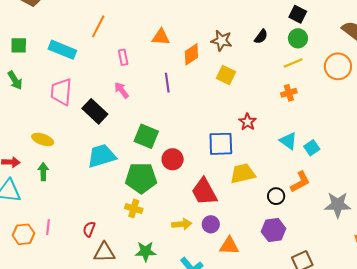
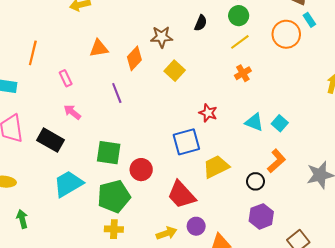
yellow square: (226, 75) -> (175, 71), turned 30
green arrow: (43, 172) -> (22, 219), moved

